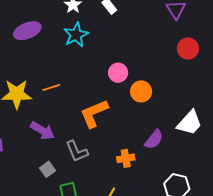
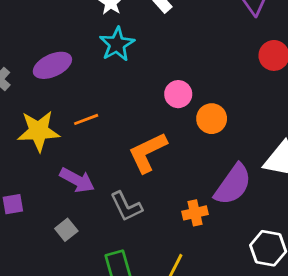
purple ellipse: (27, 31) -> (52, 65), moved
purple semicircle: (154, 139) -> (233, 185), size x1.5
gray square: (47, 169) -> (66, 230), moved

